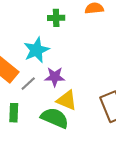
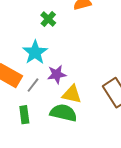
green cross: (56, 18) -> (48, 19), turned -35

